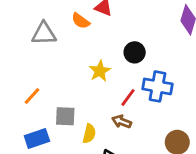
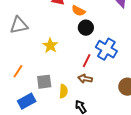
orange semicircle: (81, 21) -> (78, 11), moved
yellow star: (100, 71) -> (50, 45), moved
blue cross: (157, 86) -> (106, 49), turned 30

